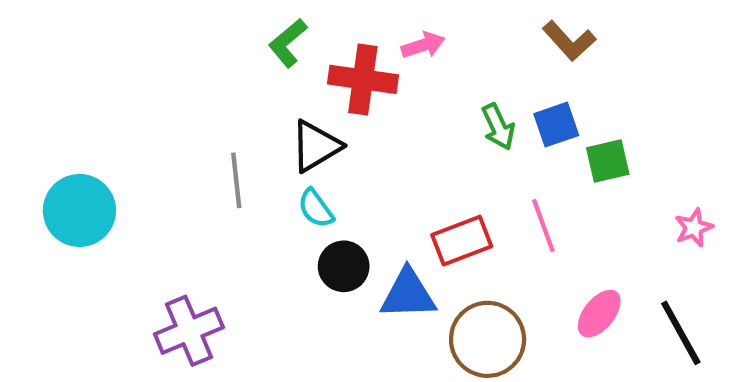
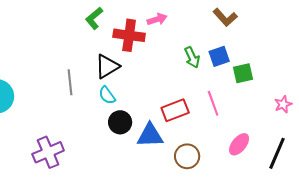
black line: (681, 333) -> (277, 153), turned 52
brown circle: (488, 339) -> (187, 156), size x0.7

